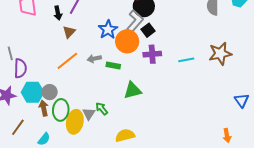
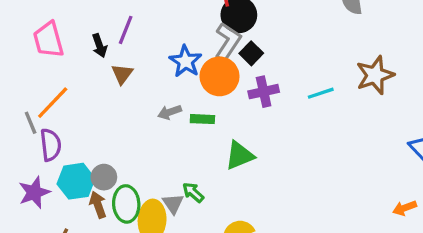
orange line: (67, 61) -> (53, 103), moved
orange arrow: (227, 136) -> (405, 208), turned 88

